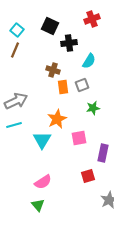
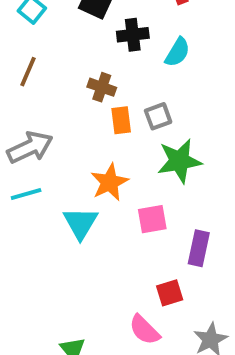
brown line: (15, 50) -> (28, 72), moved
cyan semicircle: (89, 61) -> (177, 52), moved
green star: (93, 108) -> (179, 161), size x1.6
pink semicircle: (43, 182) -> (144, 330), moved, turned 78

